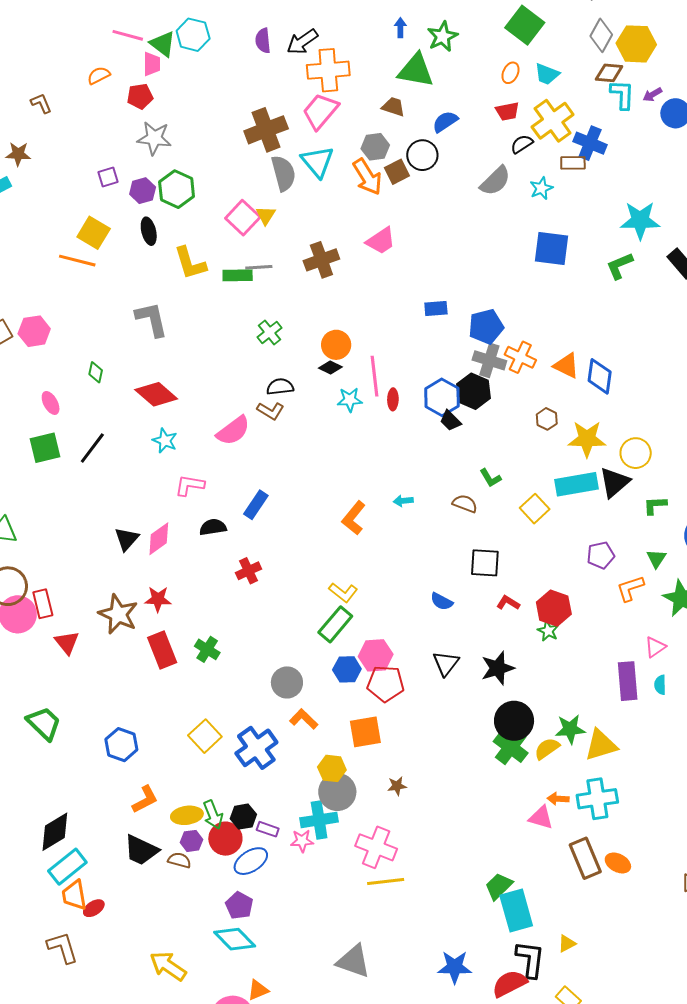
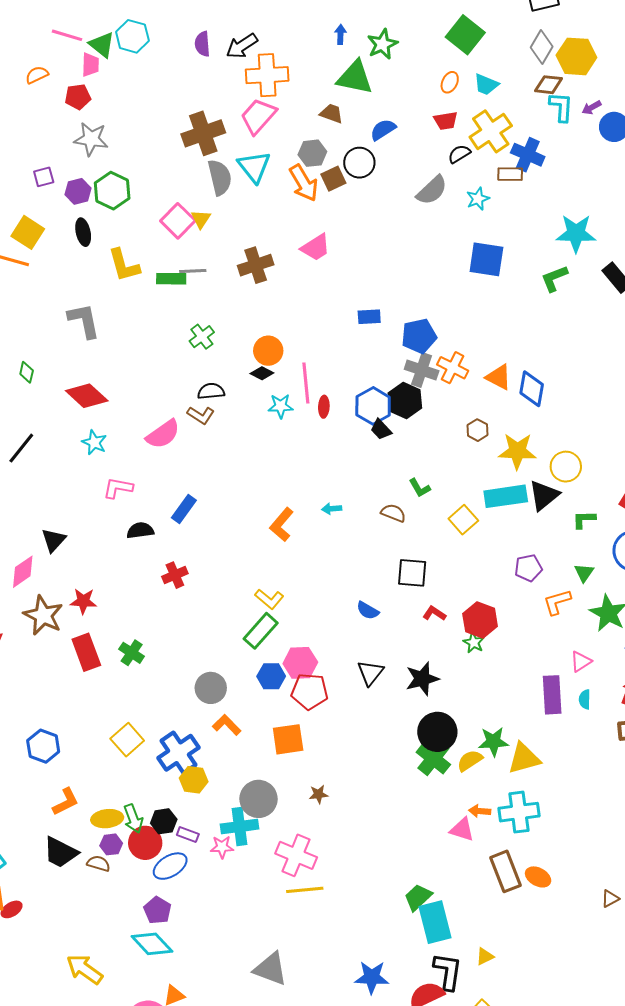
pink diamond: (159, 539) -> (23, 572), moved
yellow hexagon: (332, 768) -> (194, 780), moved

